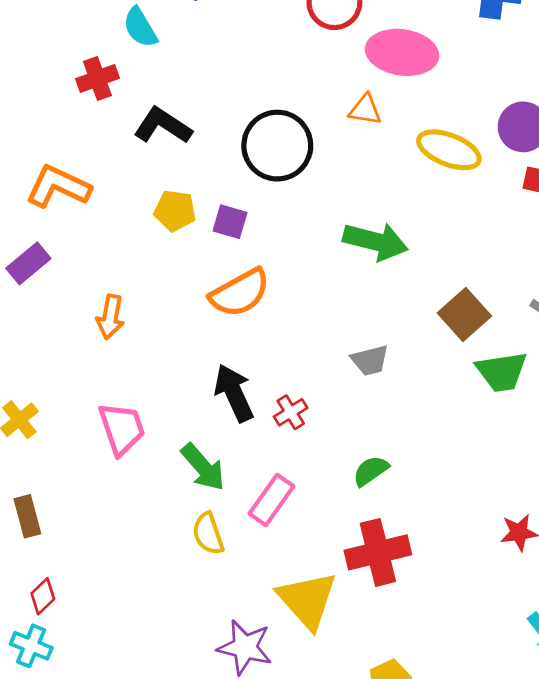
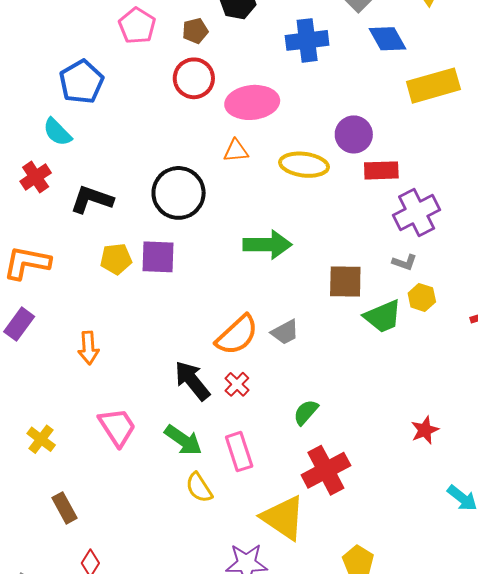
purple square: (230, 222) -> (158, 257), size x1.4
orange semicircle: (240, 293) -> (237, 335), moved
brown square: (464, 315) -> (345, 282), turned -33
pink rectangle: (272, 500) -> (239, 452), turned -39

